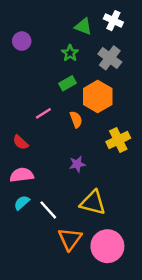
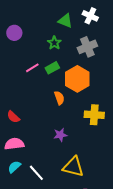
gray cross: (110, 58) -> (87, 47), turned 30
pink line: (43, 113) -> (32, 68), moved
yellow cross: (118, 140) -> (94, 115), turned 30

